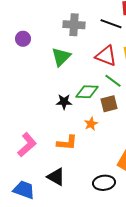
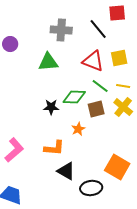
black line: (111, 24) -> (98, 29), turned 30
green triangle: (61, 57) -> (48, 62), turned 40
black triangle: (56, 177) -> (66, 171), moved

